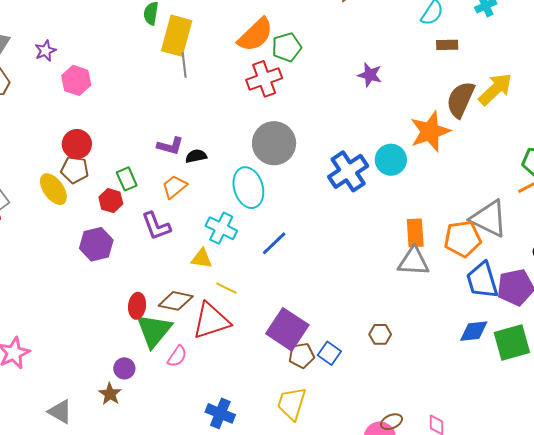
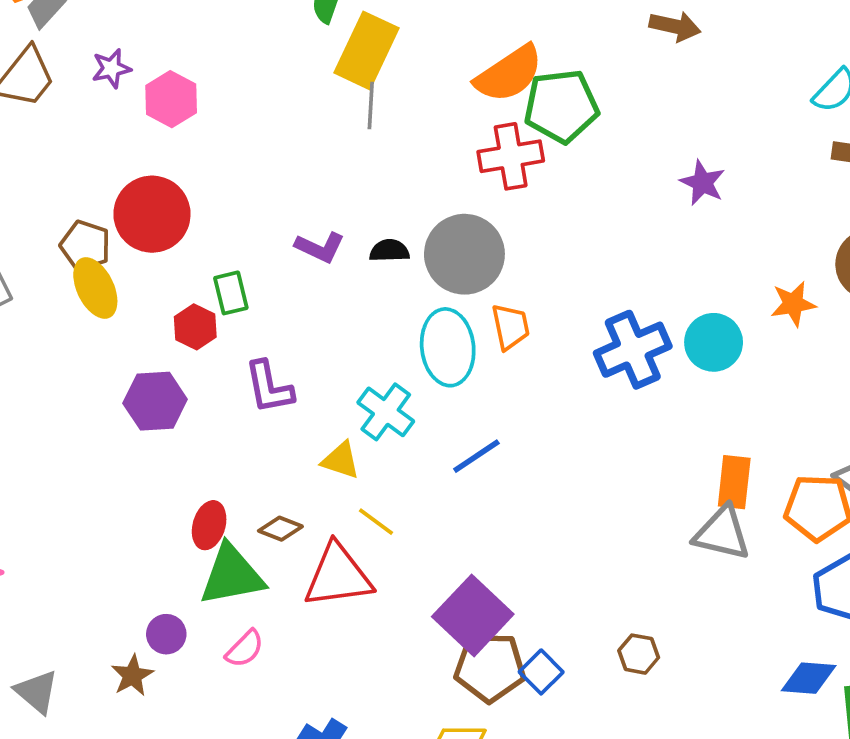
green pentagon: (287, 47) -> (561, 106), size x1.4
purple star: (45, 51) -> (111, 68), moved
orange star: (430, 131) -> (793, 304), size x0.6
gray circle: (274, 143) -> (464, 254), moved
red circle: (77, 144) -> (152, 214), size x1.4
black semicircle: (196, 156) -> (389, 251), moved
brown pentagon: (75, 170) -> (85, 246), moved
orange trapezoid: (174, 187) -> (510, 327), moved, turned 108
brown diamond: (176, 301) -> (280, 529), size x0.7
green triangle: (154, 331) -> (232, 575), turned 30
brown pentagon: (301, 355) -> (490, 667), size x1.5
pink semicircle: (177, 356) -> (245, 649), moved

